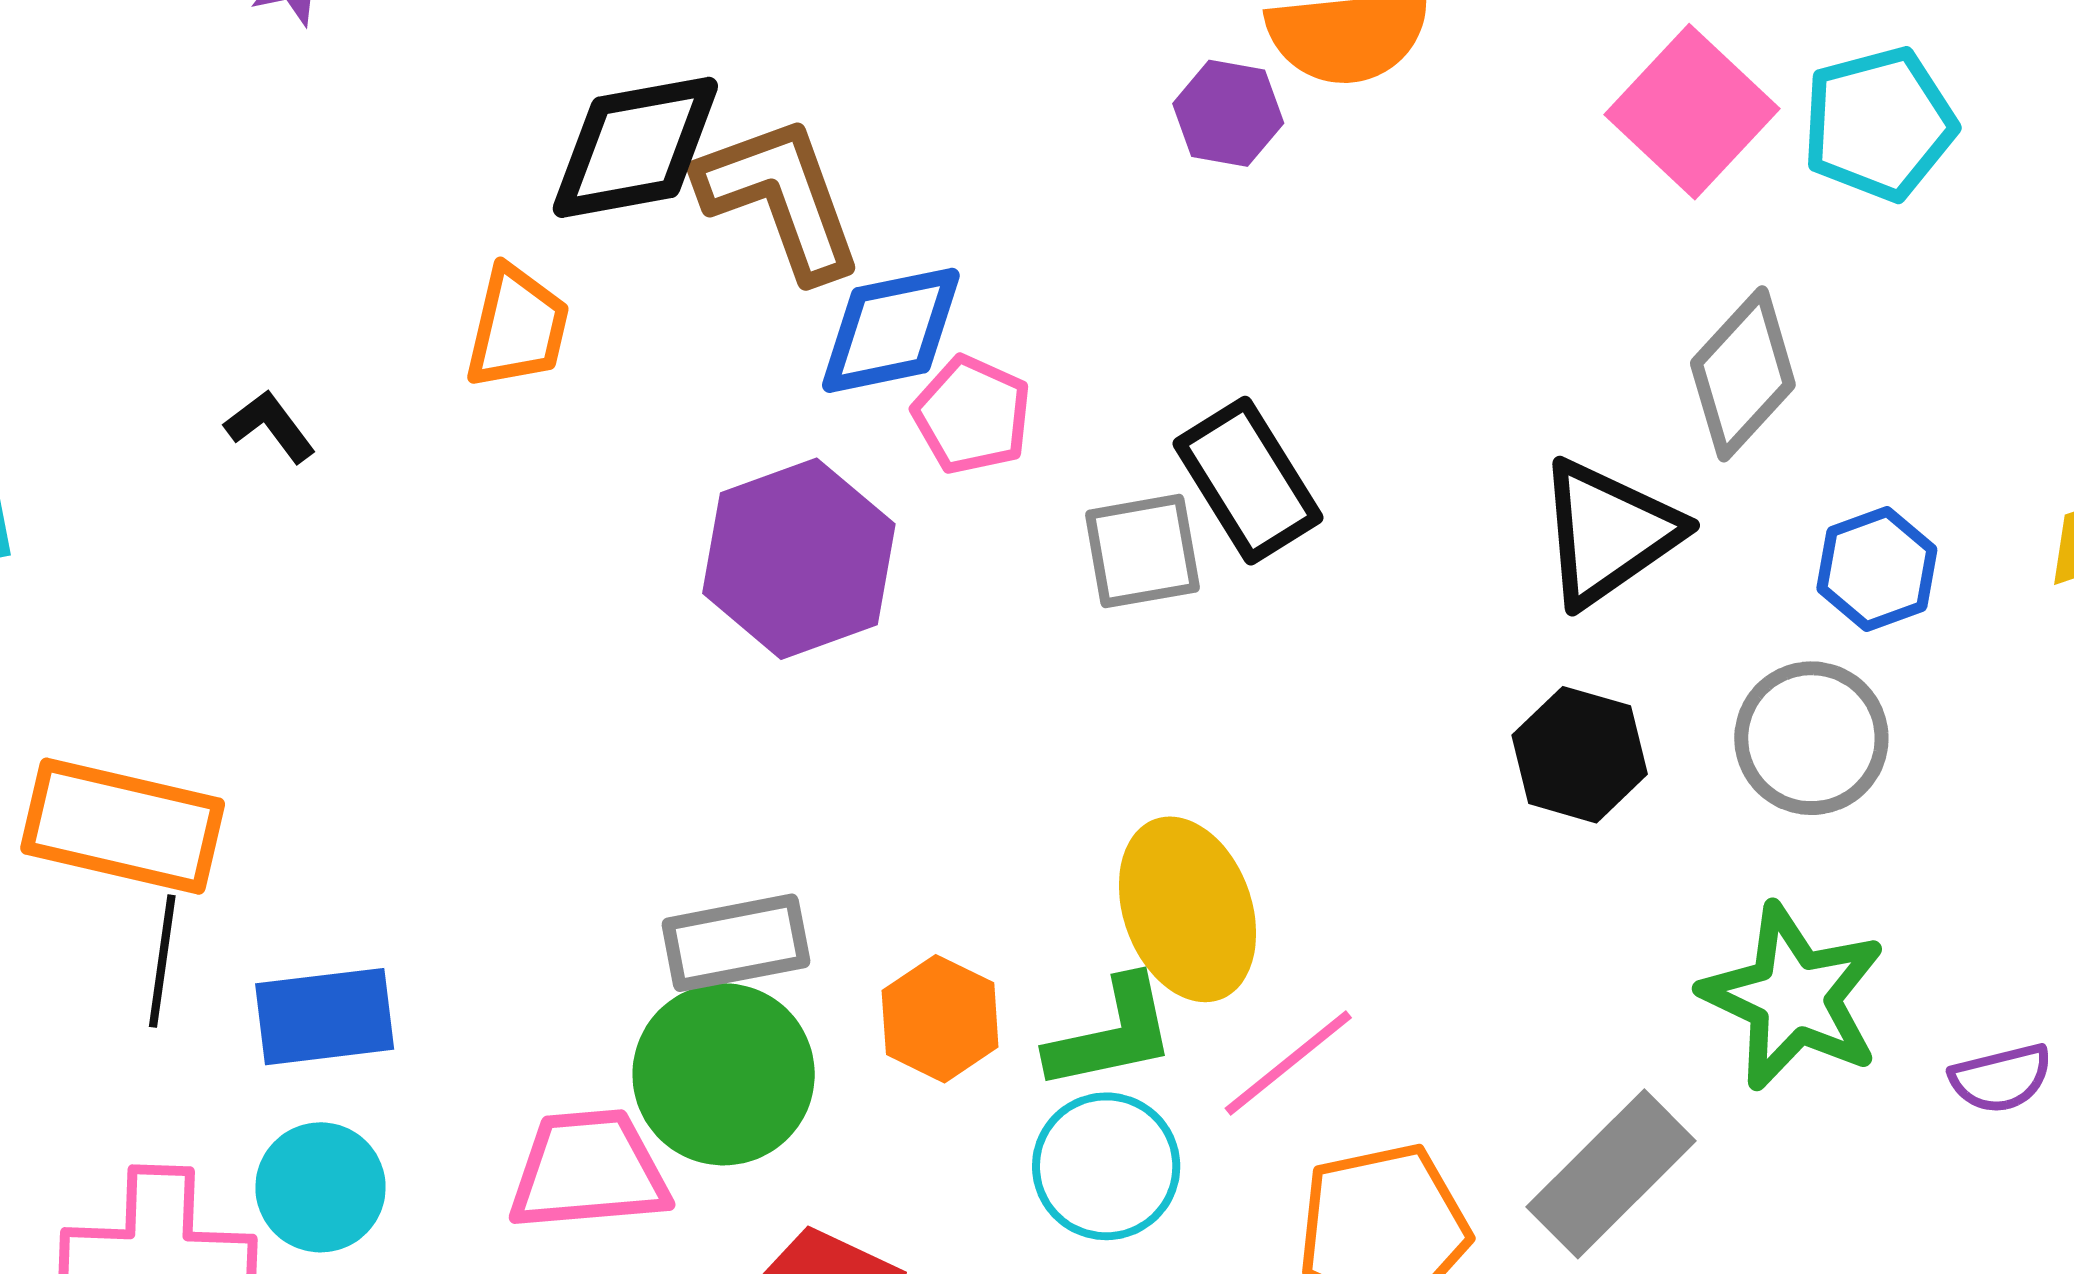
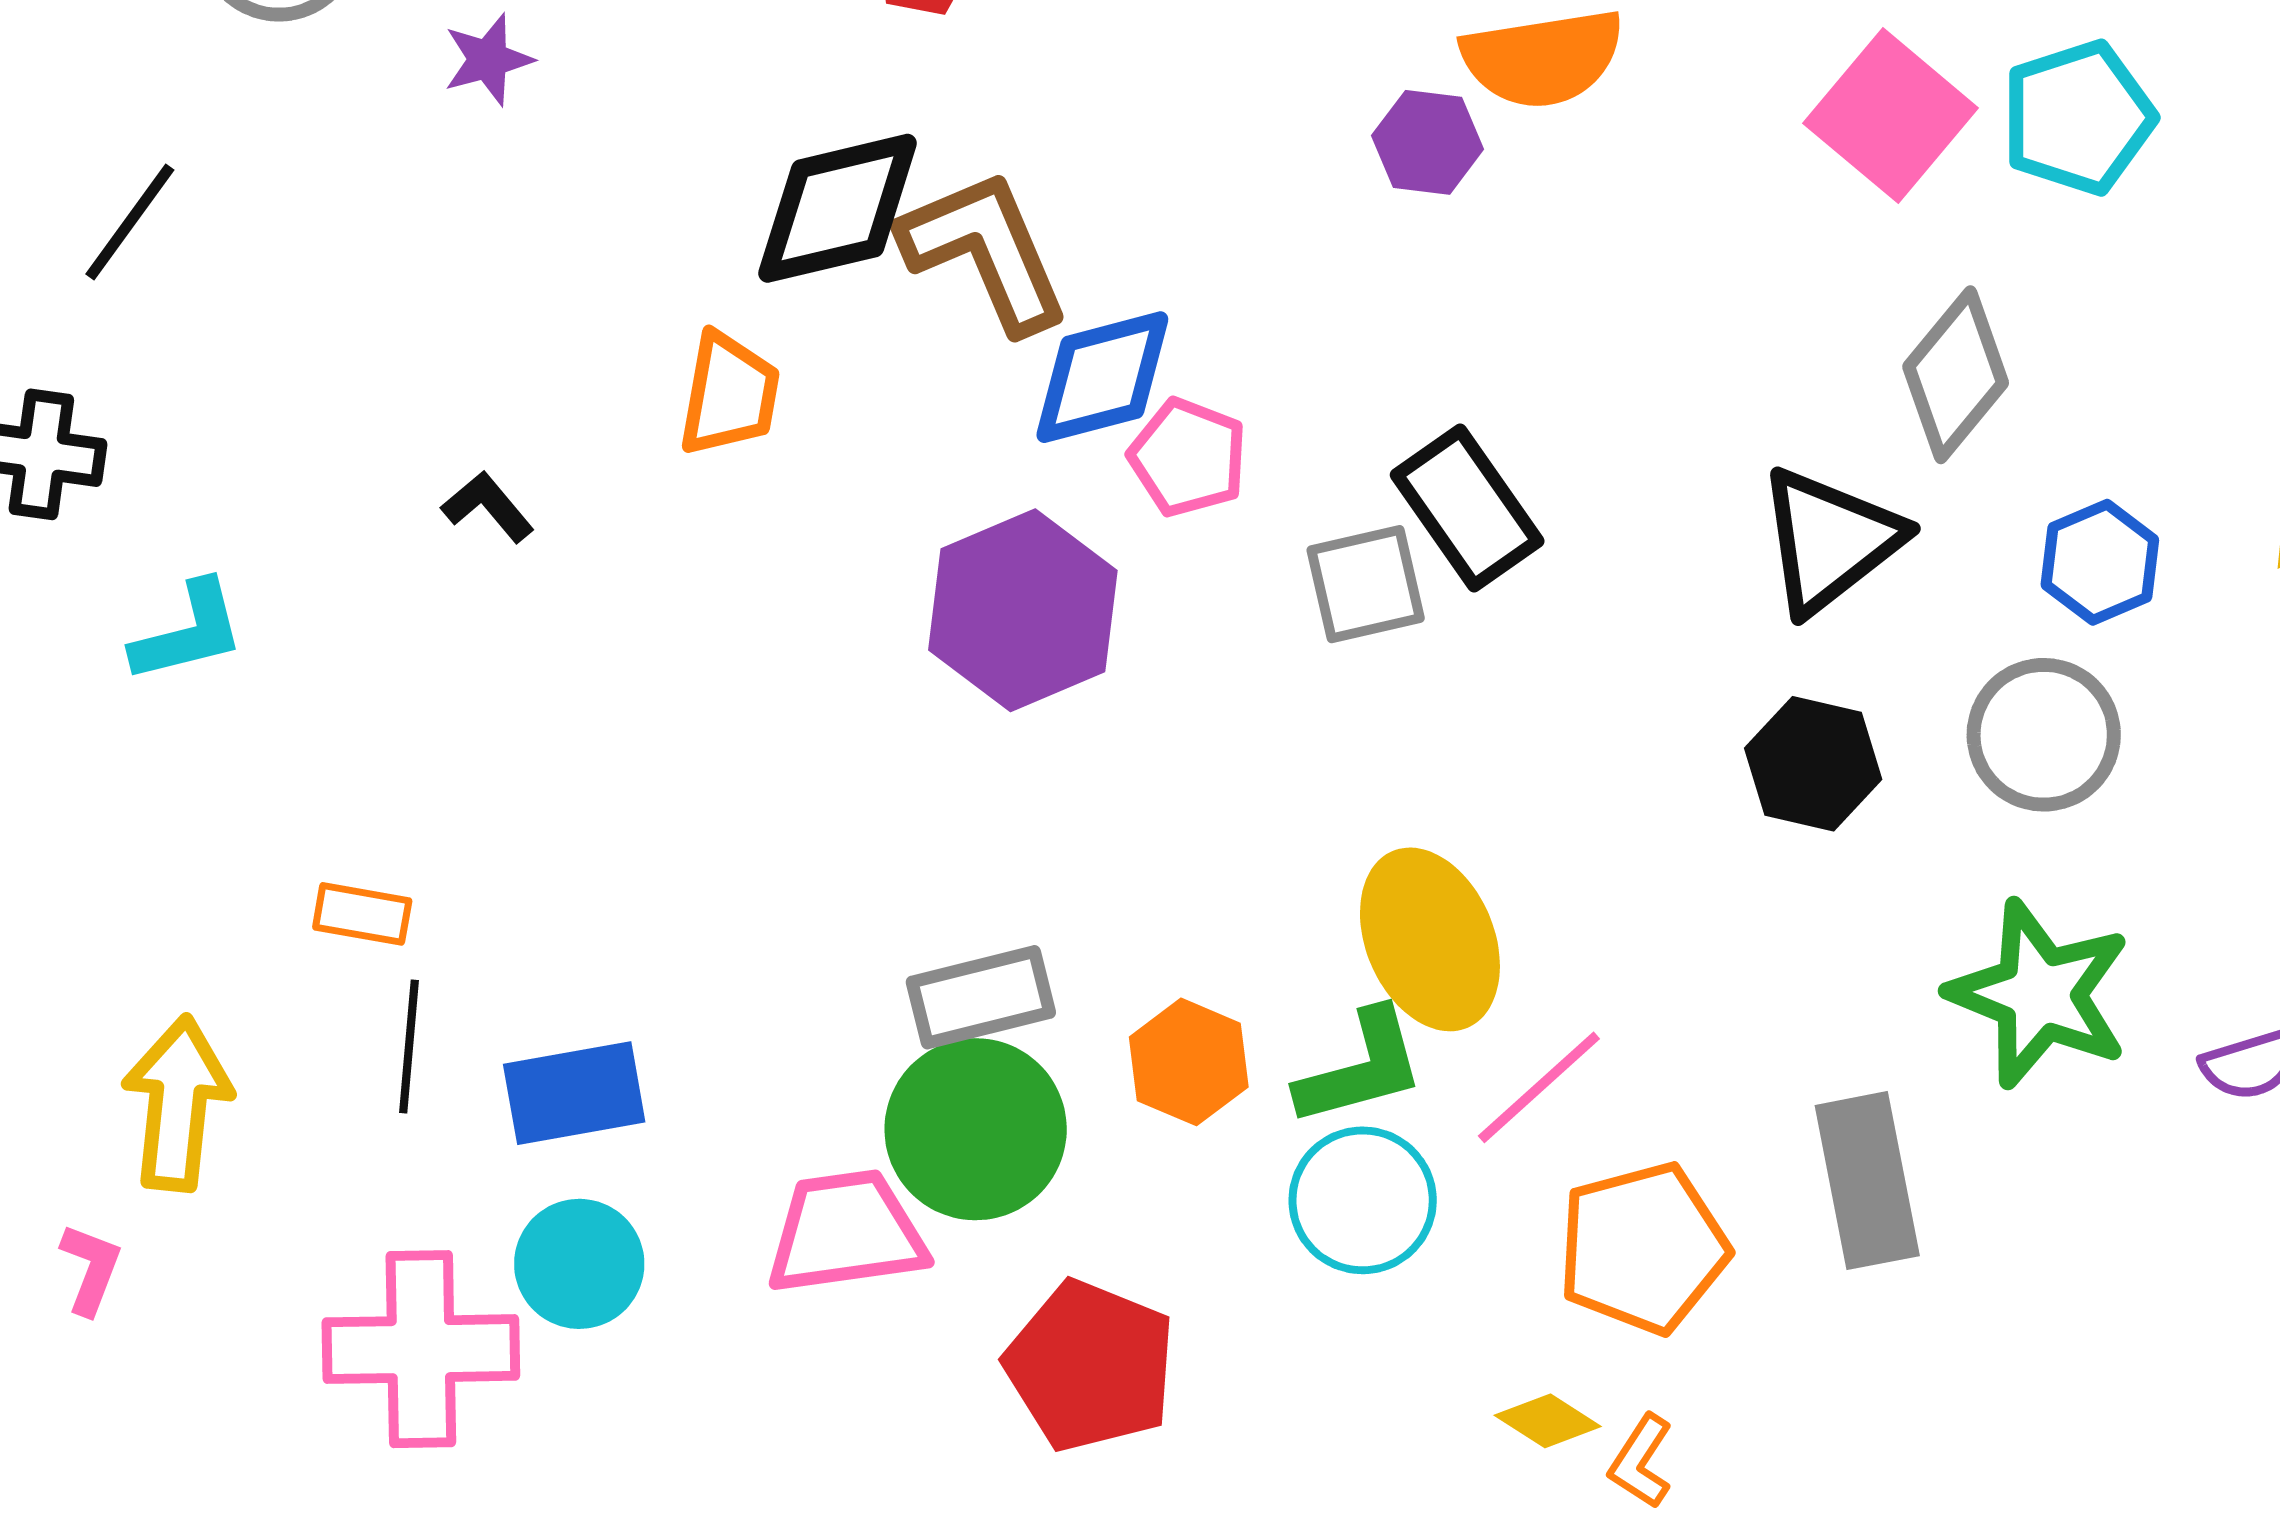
orange rectangle: (123, 826) -> (362, 914), size x0.5
gray rectangle: (1611, 1174) -> (1867, 1181), turned -53

